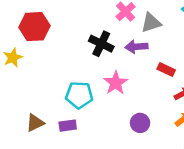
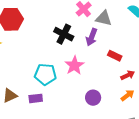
gray triangle: (151, 23) -> (104, 18), turned 30
purple arrow: (136, 47) -> (92, 37), turned -66

